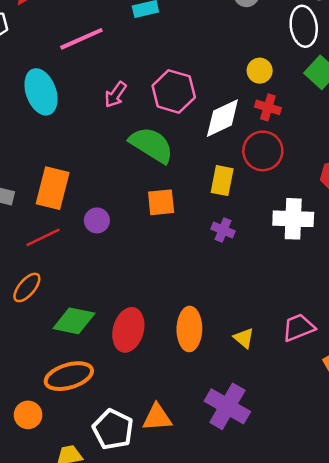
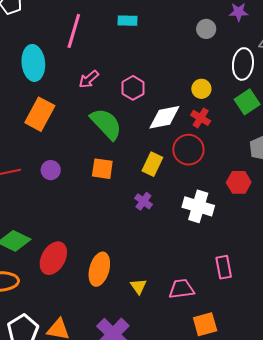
pink line: (81, 39) -> (74, 31), turned -64
pink hexagon: (174, 91) -> (133, 88), size x0.7
orange rectangle: (53, 188) -> (40, 114), moved

